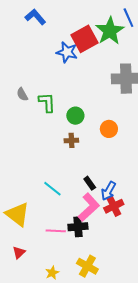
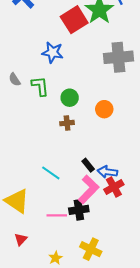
blue star: (67, 52) -> (53, 52), moved
blue arrow: (108, 191) -> (107, 172), turned 72

